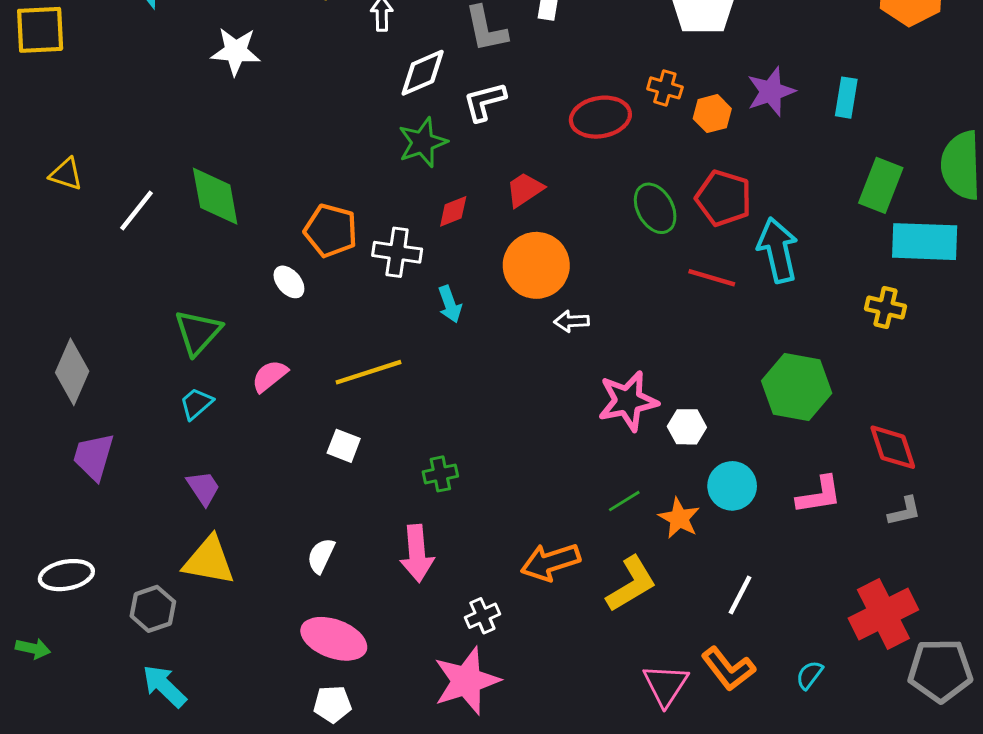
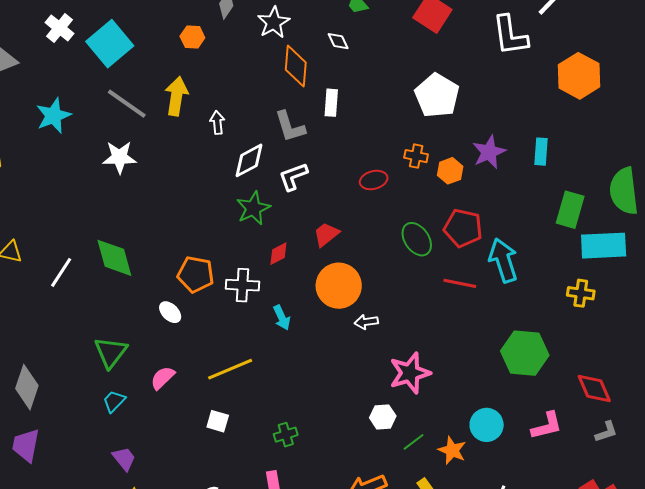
red ellipse: (600, 117) -> (374, 180), size x0.7
white hexagon: (687, 427) -> (383, 417), moved
purple trapezoid: (94, 457) -> (26, 445), moved

